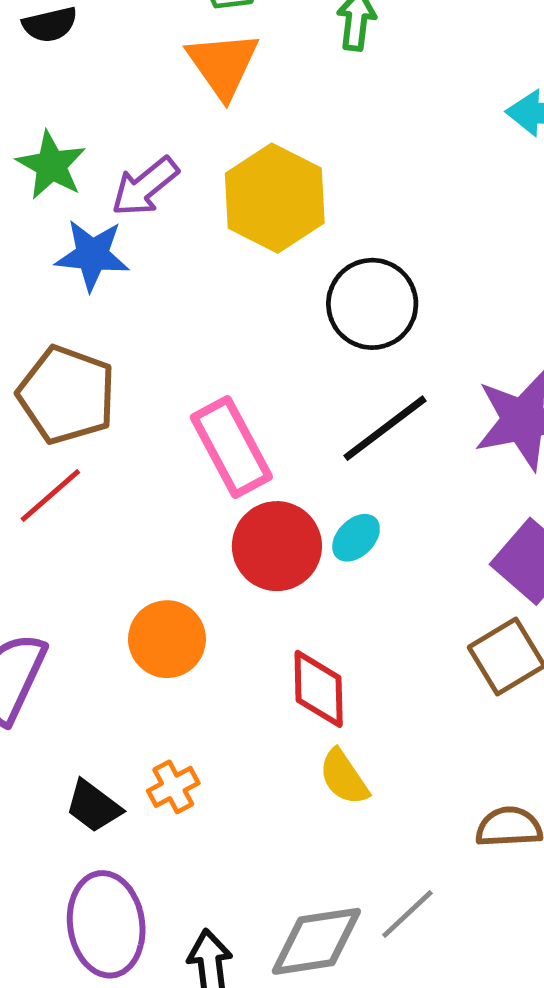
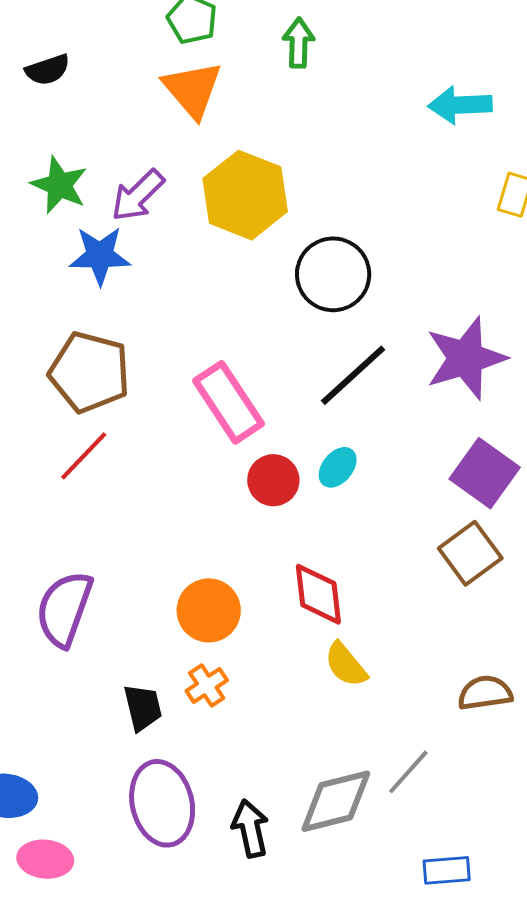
red circle: (277, 546) -> (273, 480), size x0.7
orange circle: (167, 639) -> (209, 610), moved
black trapezoid: (93, 806) -> (143, 707), turned -135

